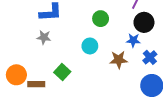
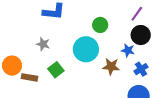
gray star: (44, 37) -> (43, 44), moved
cyan circle: (90, 46) -> (86, 49), size x1.6

